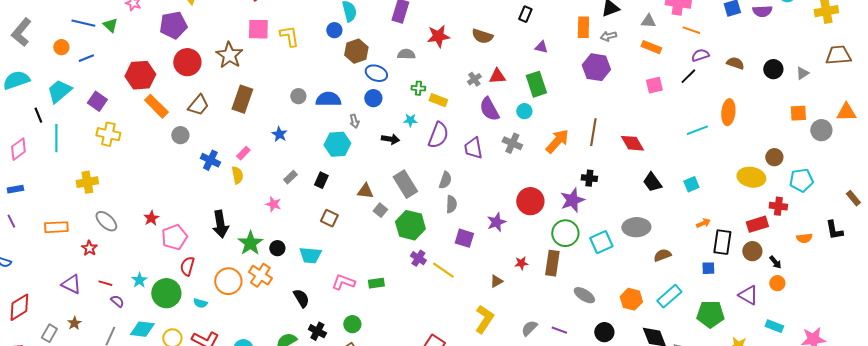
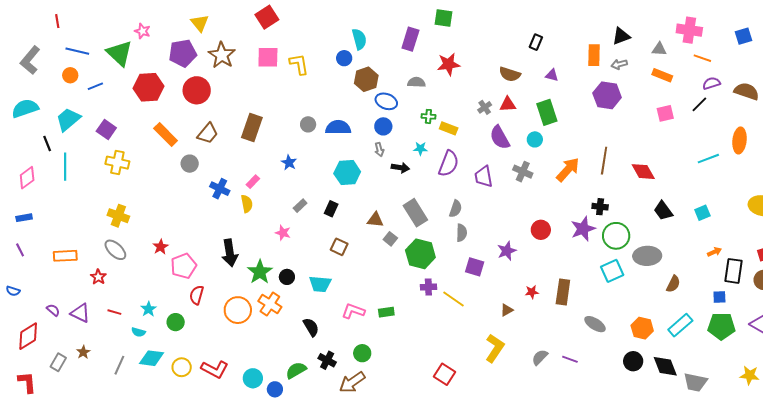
blue line: (83, 23) -> (77, 51), moved
green triangle: (110, 25) -> (119, 53), size x1.8
brown semicircle: (482, 36) -> (510, 74), moved
brown star: (229, 55) -> (222, 55), moved
brown semicircle: (735, 63) -> (747, 91), size x1.4
red hexagon: (140, 75) -> (149, 87), moved
gray arrow: (354, 121) -> (379, 150), moved
yellow cross: (87, 182) -> (118, 216), moved, turned 30
red circle: (530, 201) -> (541, 230), size x0.7
green circle: (565, 233) -> (616, 236), moved
brown semicircle: (662, 255) -> (673, 284), turned 138
purple cross: (418, 258) -> (428, 287), turned -35
green circle: (166, 293) -> (176, 322), size x0.6
purple semicircle: (117, 301) -> (53, 310), moved
cyan semicircle: (200, 303) -> (138, 332), moved
green pentagon: (710, 314) -> (721, 326), moved
black circle: (604, 332) -> (633, 361), moved

